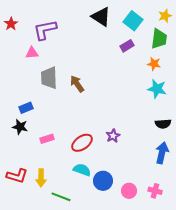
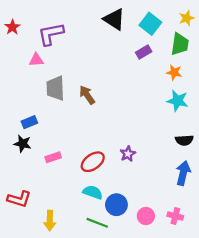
yellow arrow: (41, 178) -> (50, 221), moved
green line: (61, 197) -> (97, 223), moved

